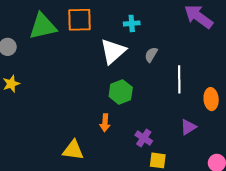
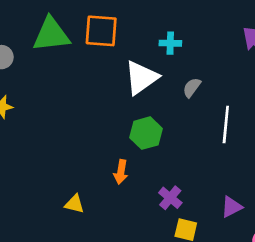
purple triangle: (188, 127) -> (232, 207), moved
yellow triangle: (73, 150) -> (74, 204), size x0.7

